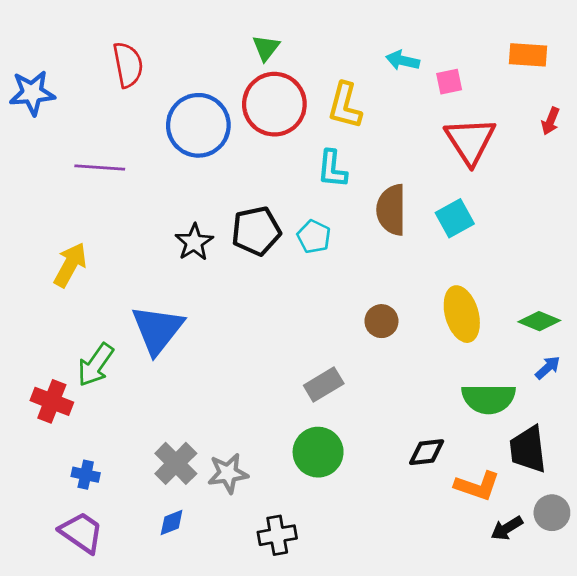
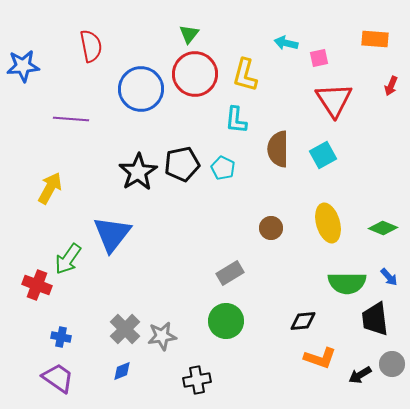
black star: (194, 242) -> (138, 172), size x1.4
blue arrow: (548, 368) -> (389, 277), moved, turned 90
orange L-shape: (477, 486) -> (320, 358), moved

